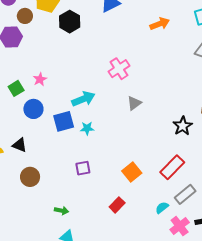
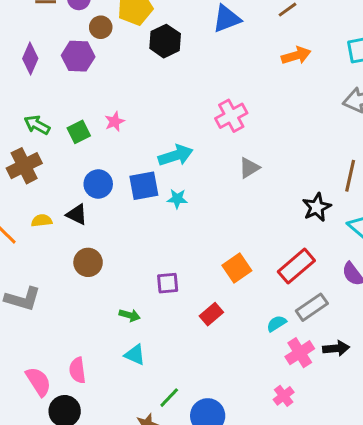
blue circle: (33, 109) -> (98, 184), moved
purple square: (83, 168) -> (168, 283), moved

